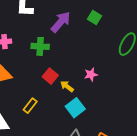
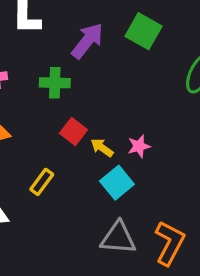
green square: (95, 17) -> (144, 31), size x1.5
pink star: (91, 74) -> (139, 146), moved

